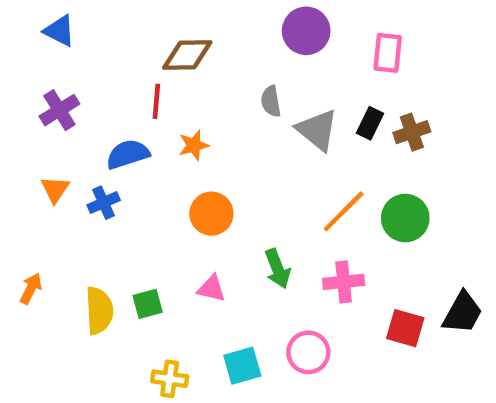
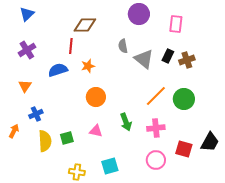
blue triangle: (59, 31) -> (27, 14), turned 49
blue cross: (104, 203) -> (36, 114), moved
pink circle: (308, 352) -> (156, 160), moved

